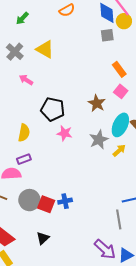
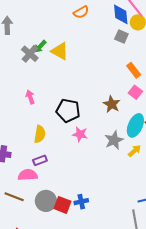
green arrow: (22, 18) -> (40, 46), moved
gray square: (107, 35) -> (121, 36), turned 32
pink arrow: (26, 80) -> (30, 97), moved, turned 40

